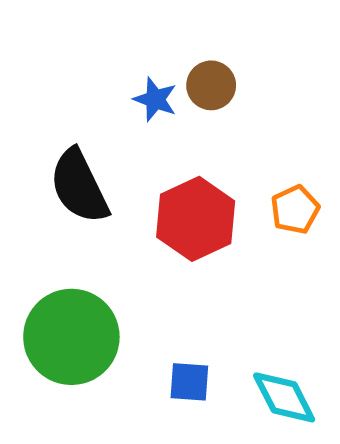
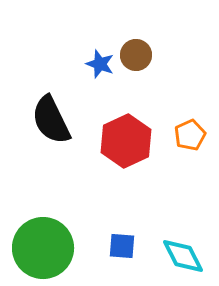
green circle: (71, 337) -> (43, 248), moved

